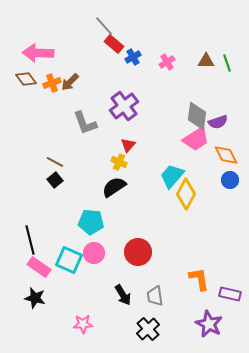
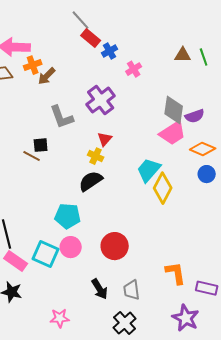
pink cross: (167, 62) -> (134, 69), moved
orange cross: (52, 83) -> (33, 65), moved
orange diamond: (226, 155) -> (203, 149), turned -40
black square: (55, 180) -> (41, 145), moved, turned 35

